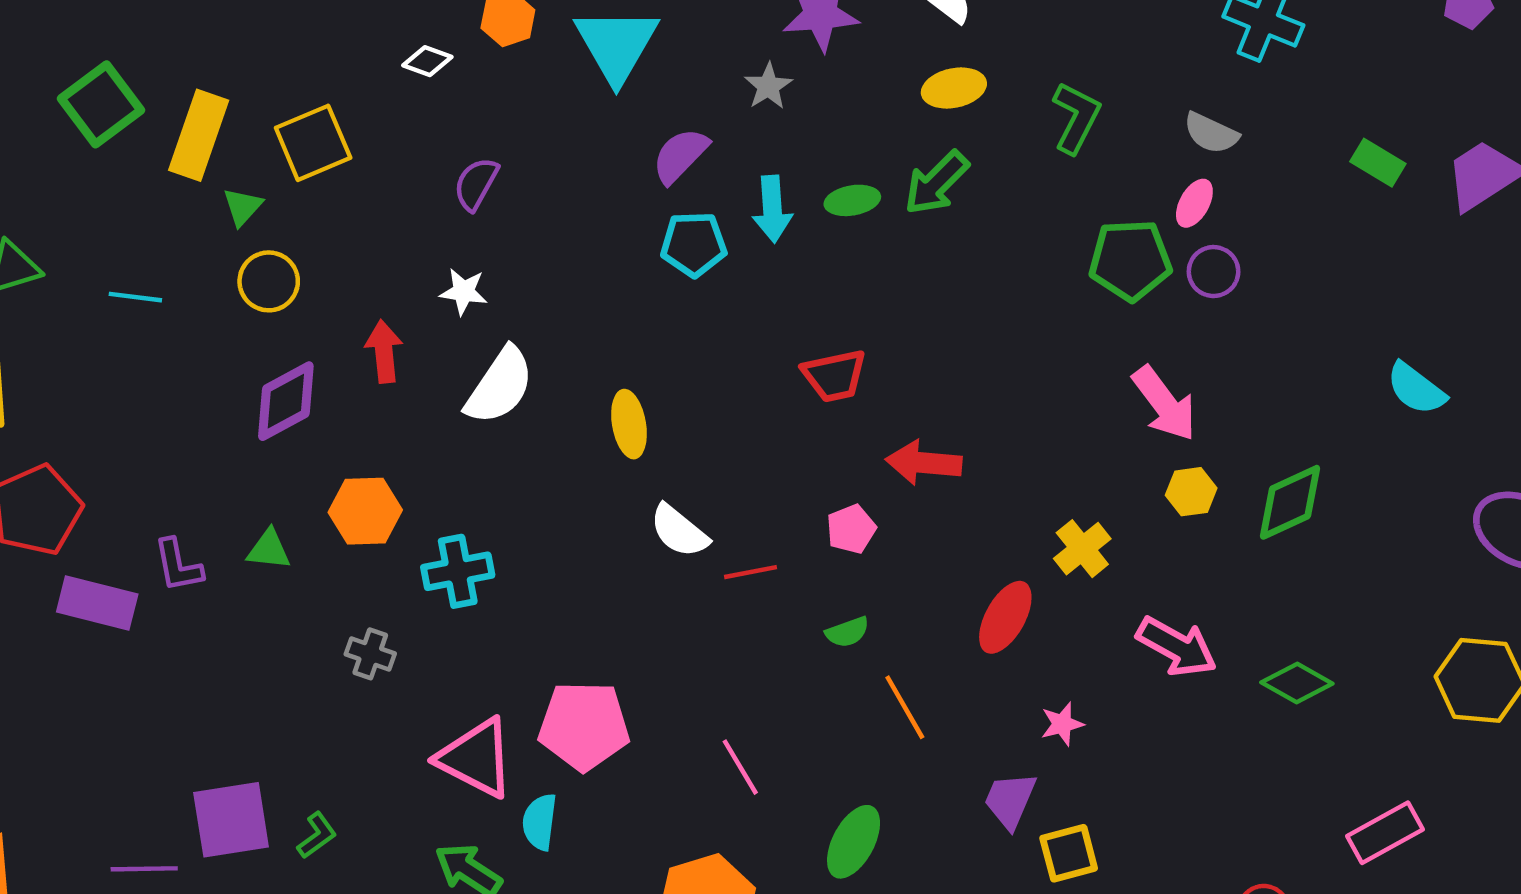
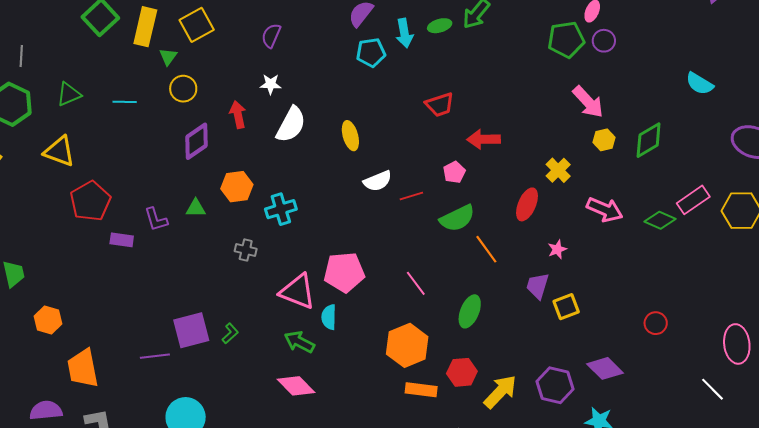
white semicircle: (679, 531) -> (378, 181), turned -56
purple rectangle: (97, 603) -> (122, 240), size x0.7
green semicircle: (847, 632) -> (457, 218), size x1.8
pink rectangle: (1385, 833) -> (693, 200), moved

